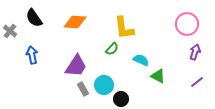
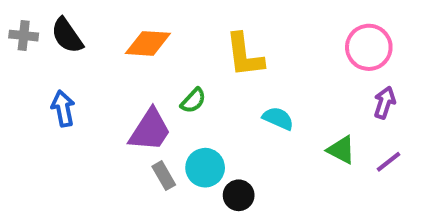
gray cross: (10, 31) -> (24, 36), moved, turned -32
green semicircle: (112, 49) -> (193, 101), moved
green triangle: (158, 76) -> (341, 150), moved

